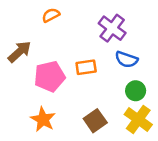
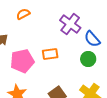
blue semicircle: (126, 59) -> (92, 39), moved, turned 30
green circle: (136, 91) -> (88, 59), moved

